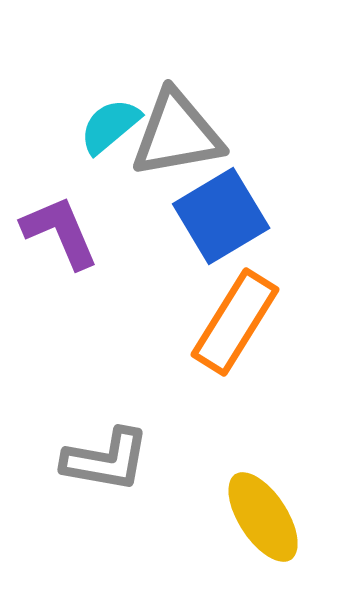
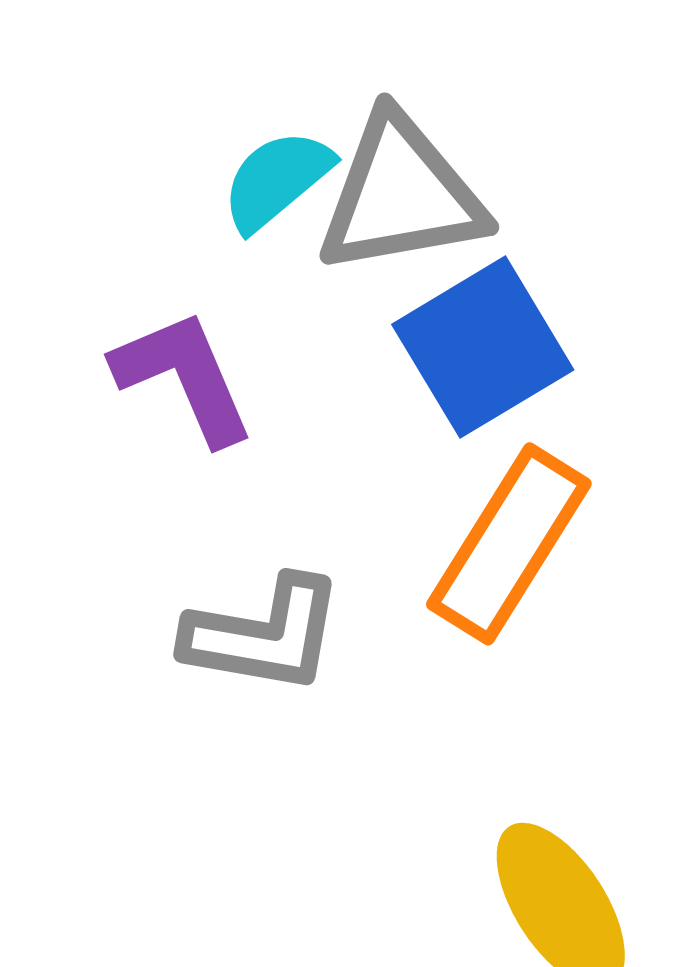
gray L-shape: (106, 460) -> (264, 635), moved

